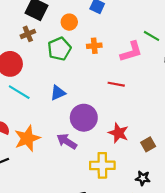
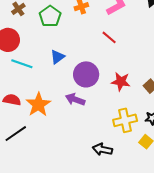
red line: (116, 84) -> (109, 37), turned 42
yellow cross: (102, 165) -> (125, 120), moved

